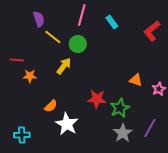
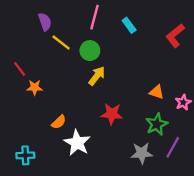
red line: (17, 60) -> (20, 69), turned 48
yellow arrow: (64, 66) -> (97, 76), moved
green star: (120, 108) -> (157, 124), moved
gray star: (123, 133) -> (142, 153), turned 30

